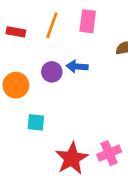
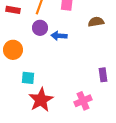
purple circle: (52, 72) -> (40, 28), moved
red star: (72, 158) -> (41, 100), moved

